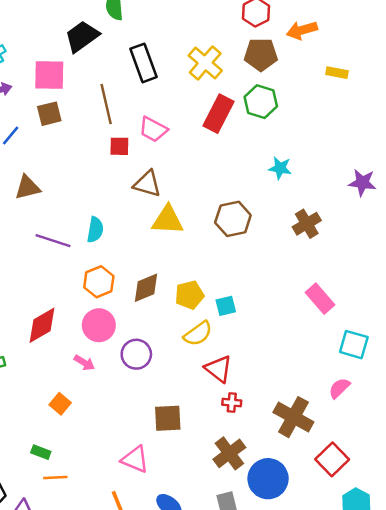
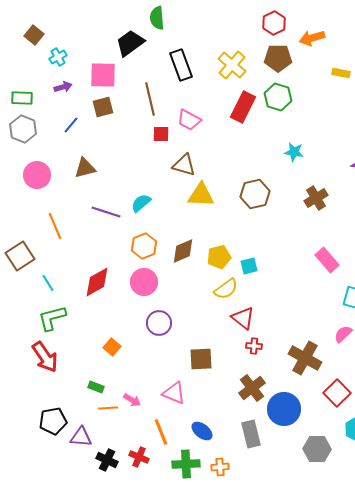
cyan semicircle: (95, 230) -> (141, 203), turned -140
purple circle: (136, 354) -> (159, 323), moved
pink arrow: (84, 363) -> (132, 400), moved

